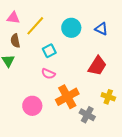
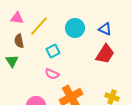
red trapezoid: (97, 66) -> (105, 54), moved

